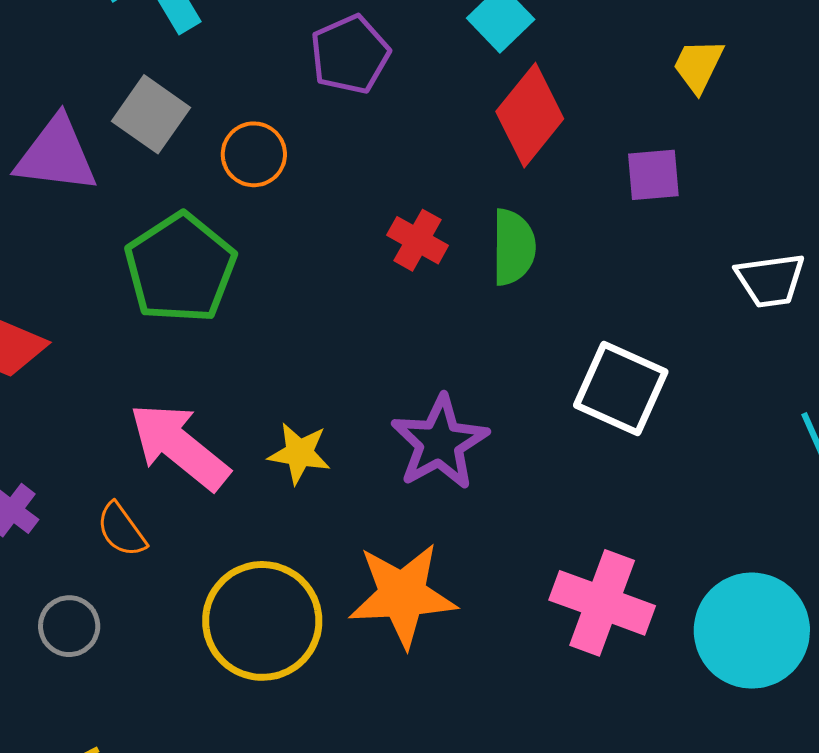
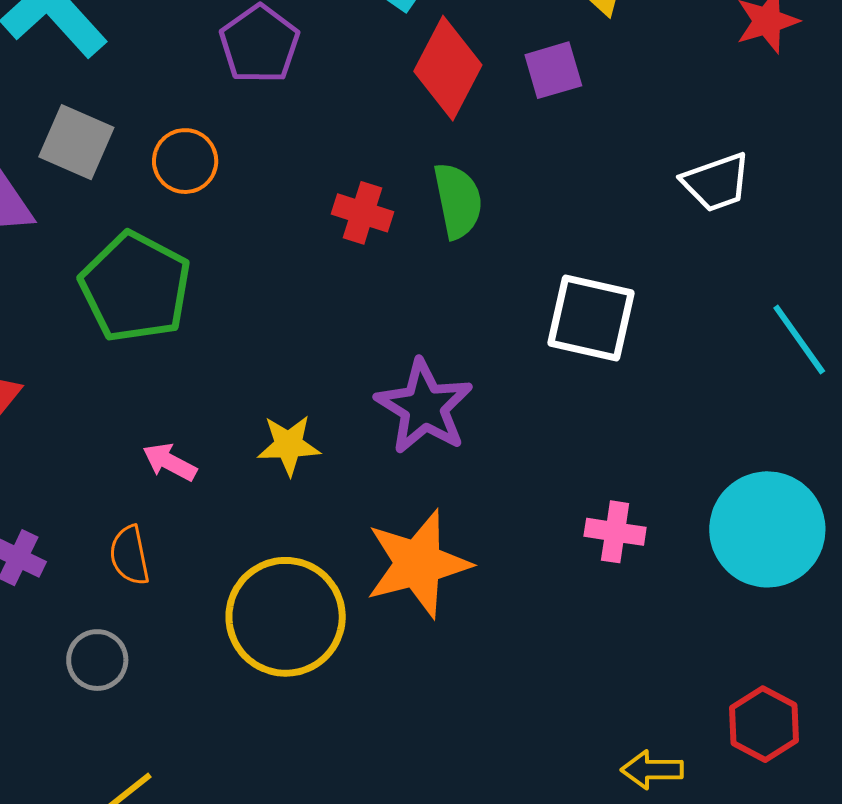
purple square: (653, 175) -> (553, 70), moved
pink arrow: (179, 446) -> (170, 462), size x0.5
orange semicircle: (121, 530) -> (130, 555), turned 36
pink cross: (602, 603) -> (615, 532), size x0.6

